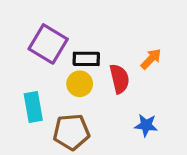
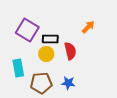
orange arrow: (151, 59) -> (88, 27), moved
blue star: (146, 125) -> (68, 83), moved

